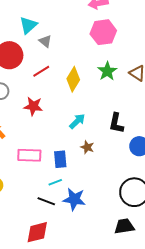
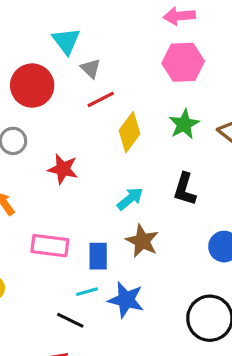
cyan triangle: (28, 25) -> (66, 41), turned -30
red line: (41, 71) -> (101, 99), moved
black L-shape: (116, 123) -> (185, 189), moved
brown star: (87, 147) -> (142, 241), size x1.5
blue star: (74, 199) -> (126, 300), moved

